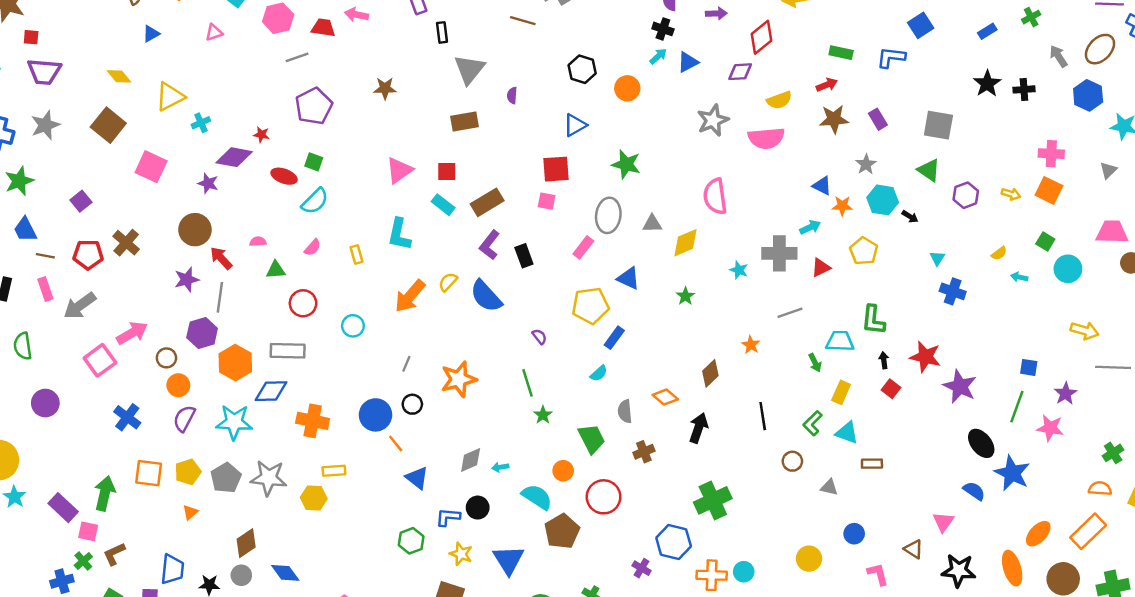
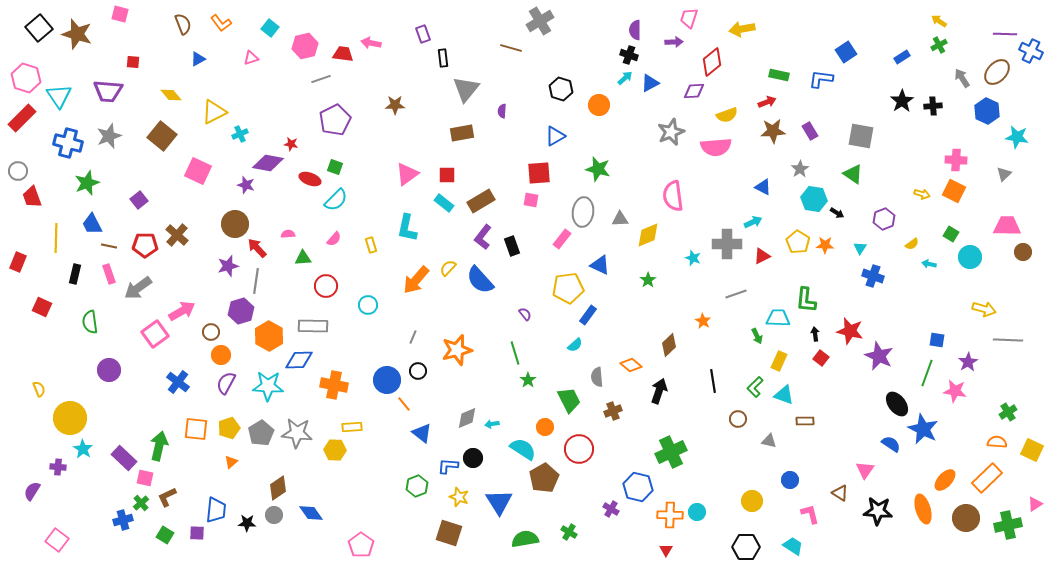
red square: (31, 37) -> (133, 62), moved
purple hexagon: (966, 195) -> (884, 219), moved
orange star: (842, 206) -> (825, 245), moved

